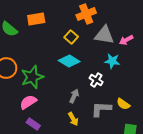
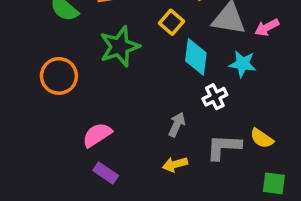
cyan diamond: (69, 61) -> (196, 57), moved, turned 65
green star: (32, 77) -> (120, 46), moved
white cross: (96, 80) -> (215, 97), turned 32
yellow arrow: (73, 119) -> (175, 164), turned 104

